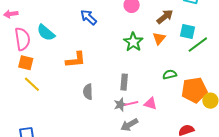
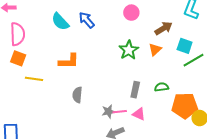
cyan semicircle: (46, 33) -> (60, 22), moved
gray rectangle: (124, 82) -> (135, 90), moved
yellow line: (32, 84) -> (34, 79), moved, turned -42

